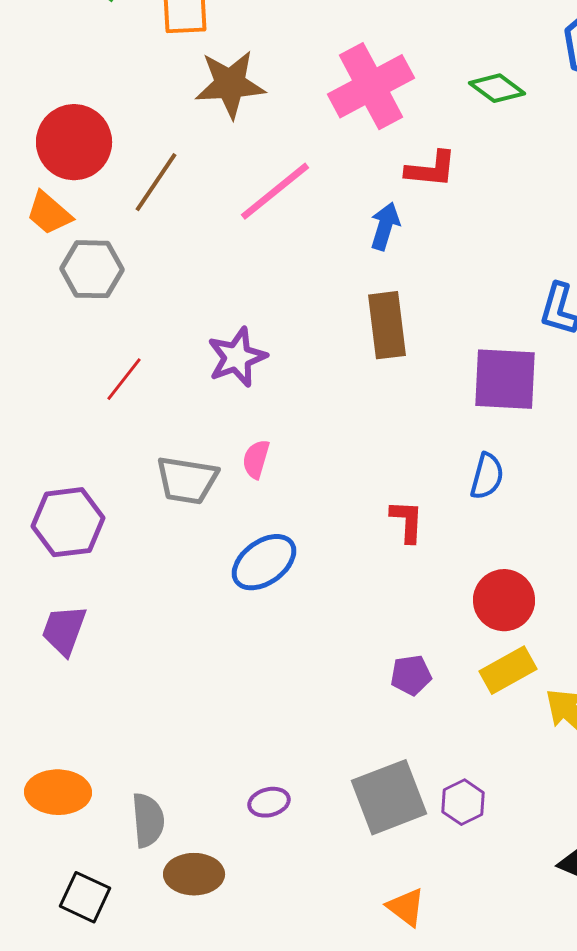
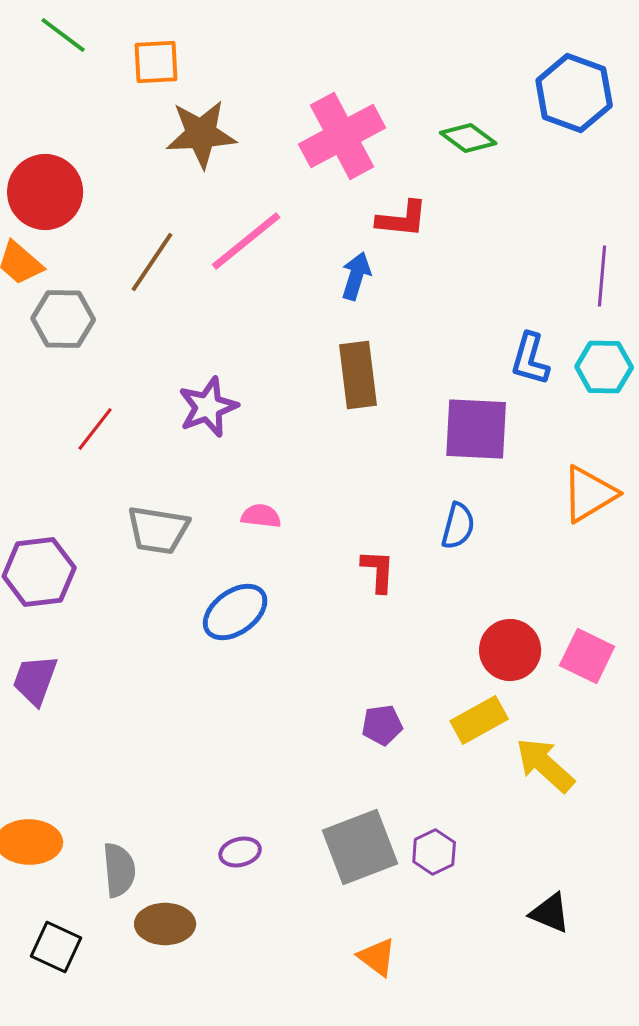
brown line: (156, 182) -> (152, 262), moved
pink semicircle: (256, 459) -> (261, 516), moved, turned 81
red circle: (504, 600) -> (510, 650), moved

